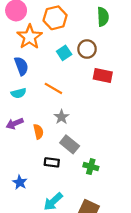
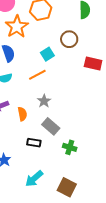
cyan square: (64, 53) -> (47, 54), moved
red rectangle: (103, 75) -> (93, 63), moved
orange line: (53, 88) -> (37, 75), turned -60

